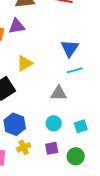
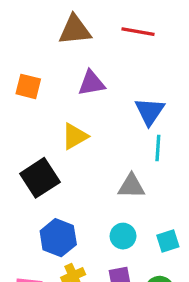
purple triangle: (17, 26) -> (91, 83), moved
cyan line: (75, 70) -> (158, 148), turned -70

